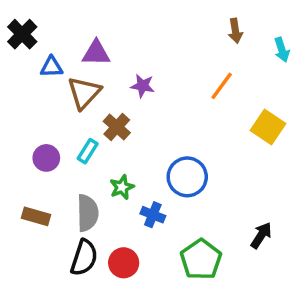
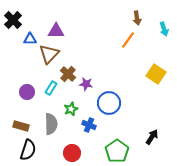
purple star: (143, 86) -> (86, 84), moved
orange line: (222, 86) -> (128, 40), moved
black semicircle: (84, 258) -> (28, 150), moved

